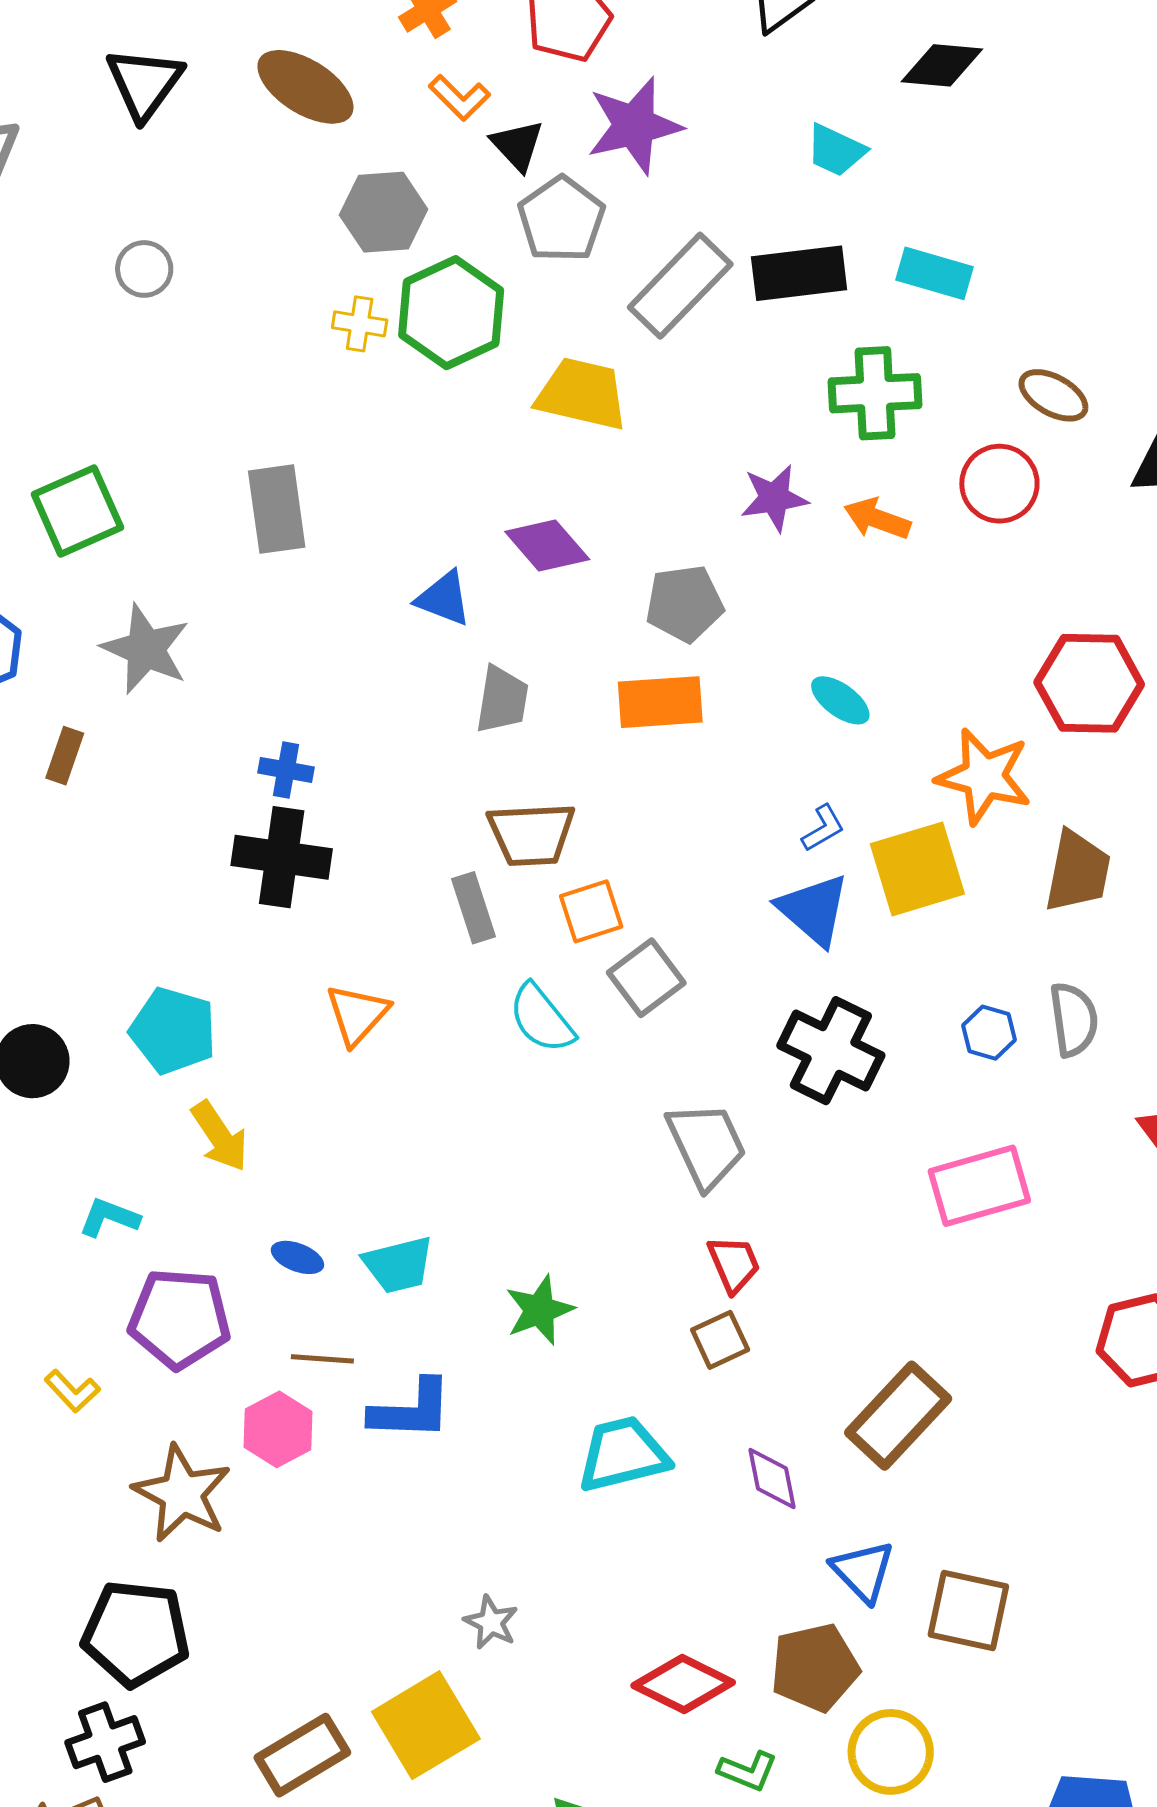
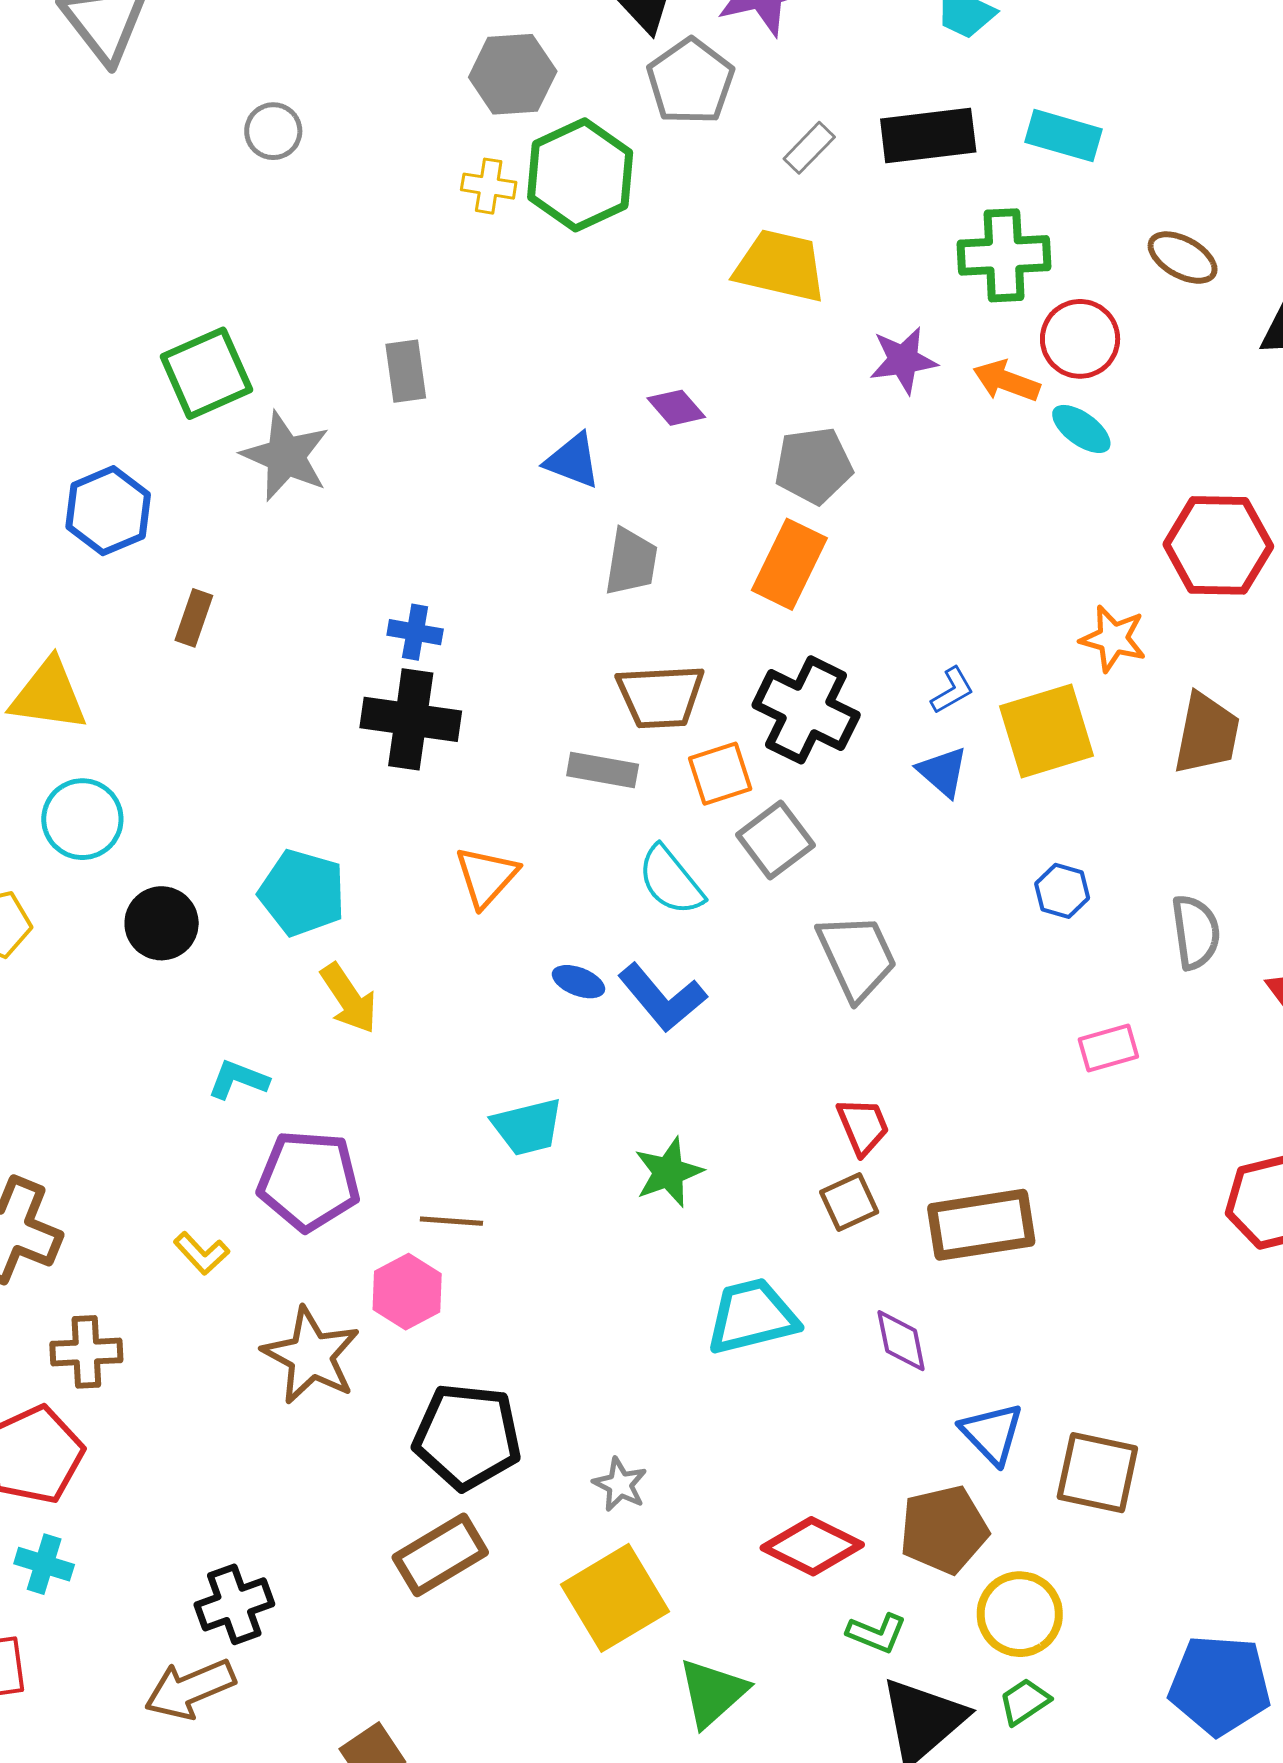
gray rectangle: (680, 286) -> (809, 148), size x0.5
yellow trapezoid: (582, 394) -> (780, 266), moved
red circle: (999, 484) -> (1080, 339), moved
gray rectangle: (277, 509) -> (406, 371), size x0.7
purple diamond: (547, 546) -> (676, 408), size x0.7
gray star: (146, 649) -> (286, 456), moved
cyan ellipse: (840, 700) -> (1081, 429), moved
orange rectangle: (660, 702) -> (789, 564), turned -60
orange star: (984, 776) -> (1113, 639), size x0.7
gray rectangle: (473, 908) -> (603, 770), turned -62
blue triangle: (814, 910) -> (943, 772), size x0.7
gray semicircle: (1074, 1019) -> (1196, 932), moved
blue hexagon: (989, 1033) -> (1062, 891), moved
black cross: (831, 1051) -> (806, 710), moved
gray trapezoid: (706, 1145) -> (857, 957), moved
pink rectangle: (979, 1186) -> (1108, 1048), size x0.6
blue ellipse: (297, 1257) -> (578, 982), moved
blue L-shape: (411, 1410) -> (662, 998), moved, turned 48
brown rectangle: (898, 1416) -> (981, 1225), moved, turned 38
black pentagon: (136, 1633) -> (467, 1436), moved
yellow square: (426, 1725) -> (615, 1598), moved
brown rectangle: (302, 1755) -> (440, 1555), moved

